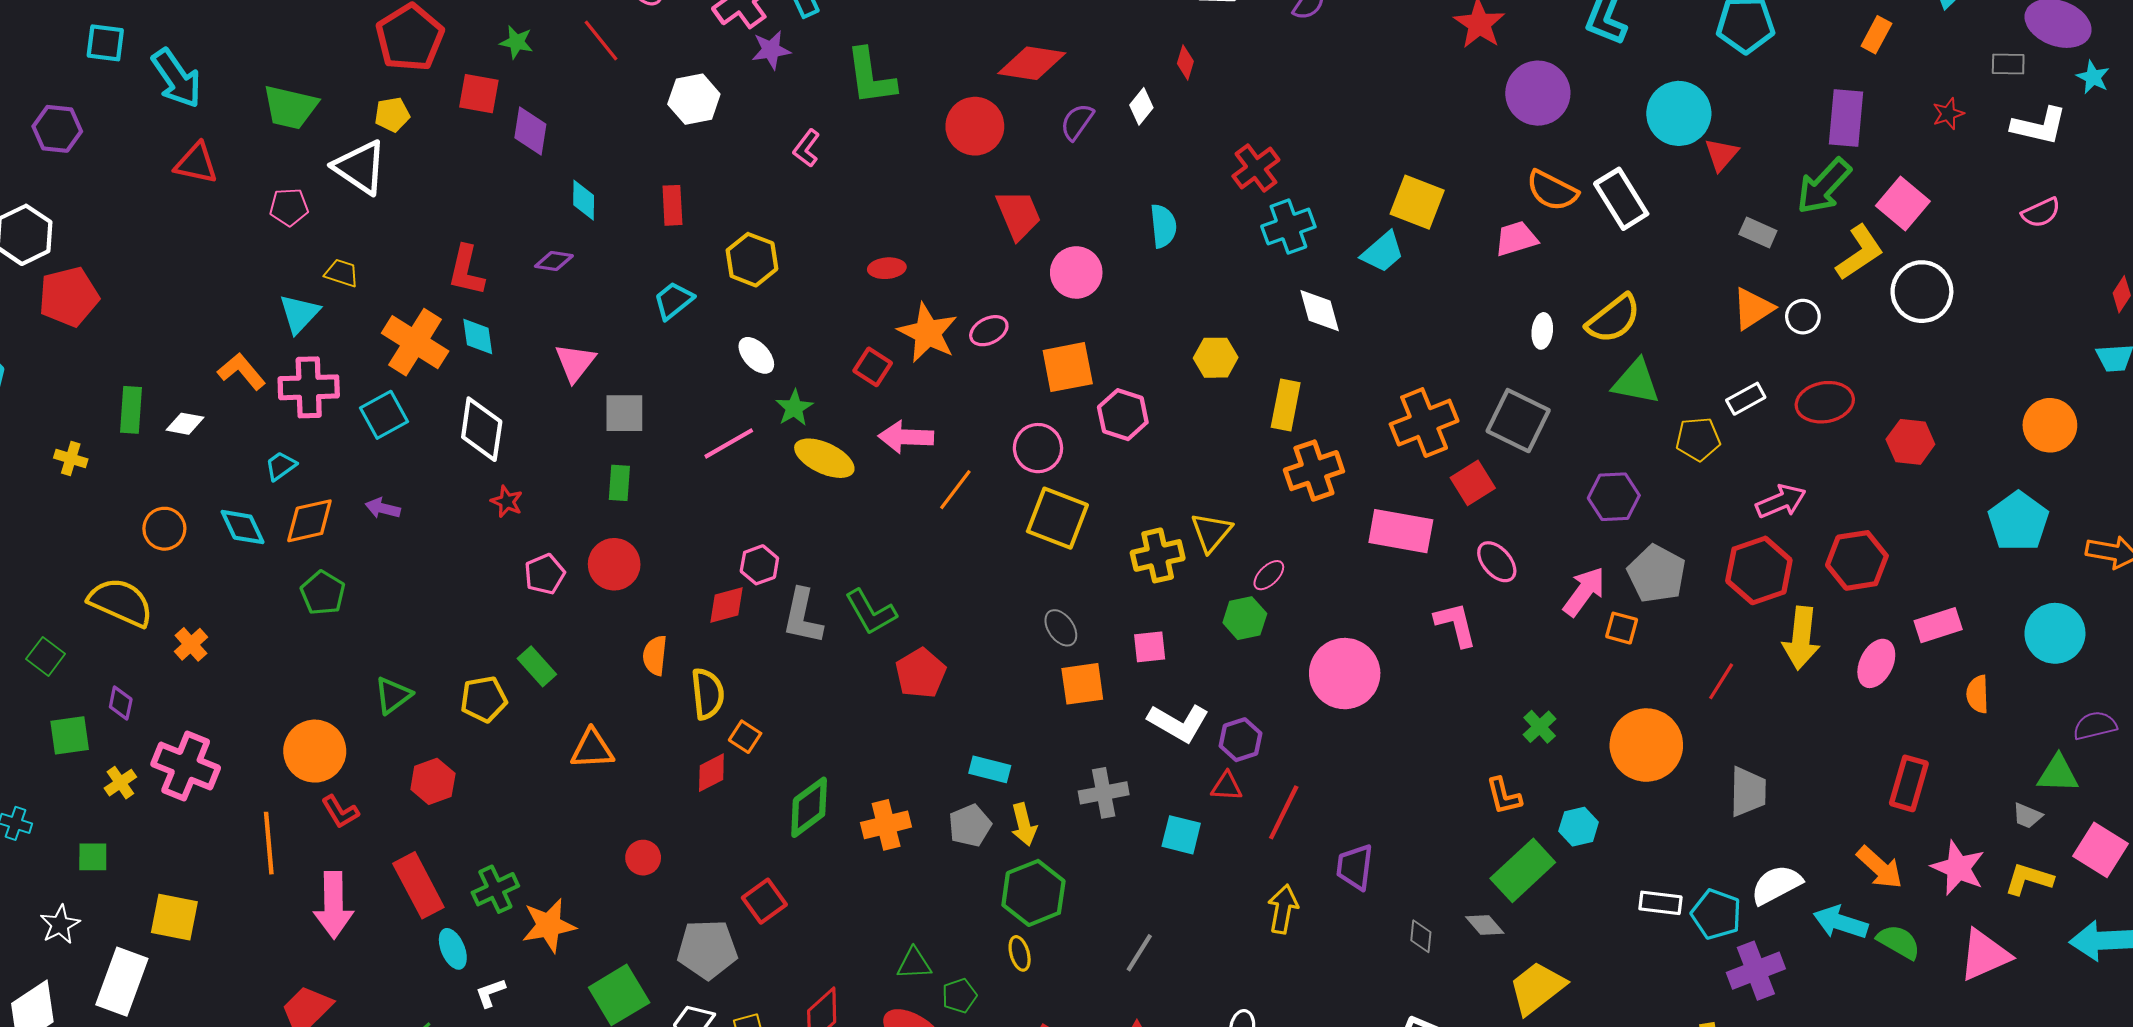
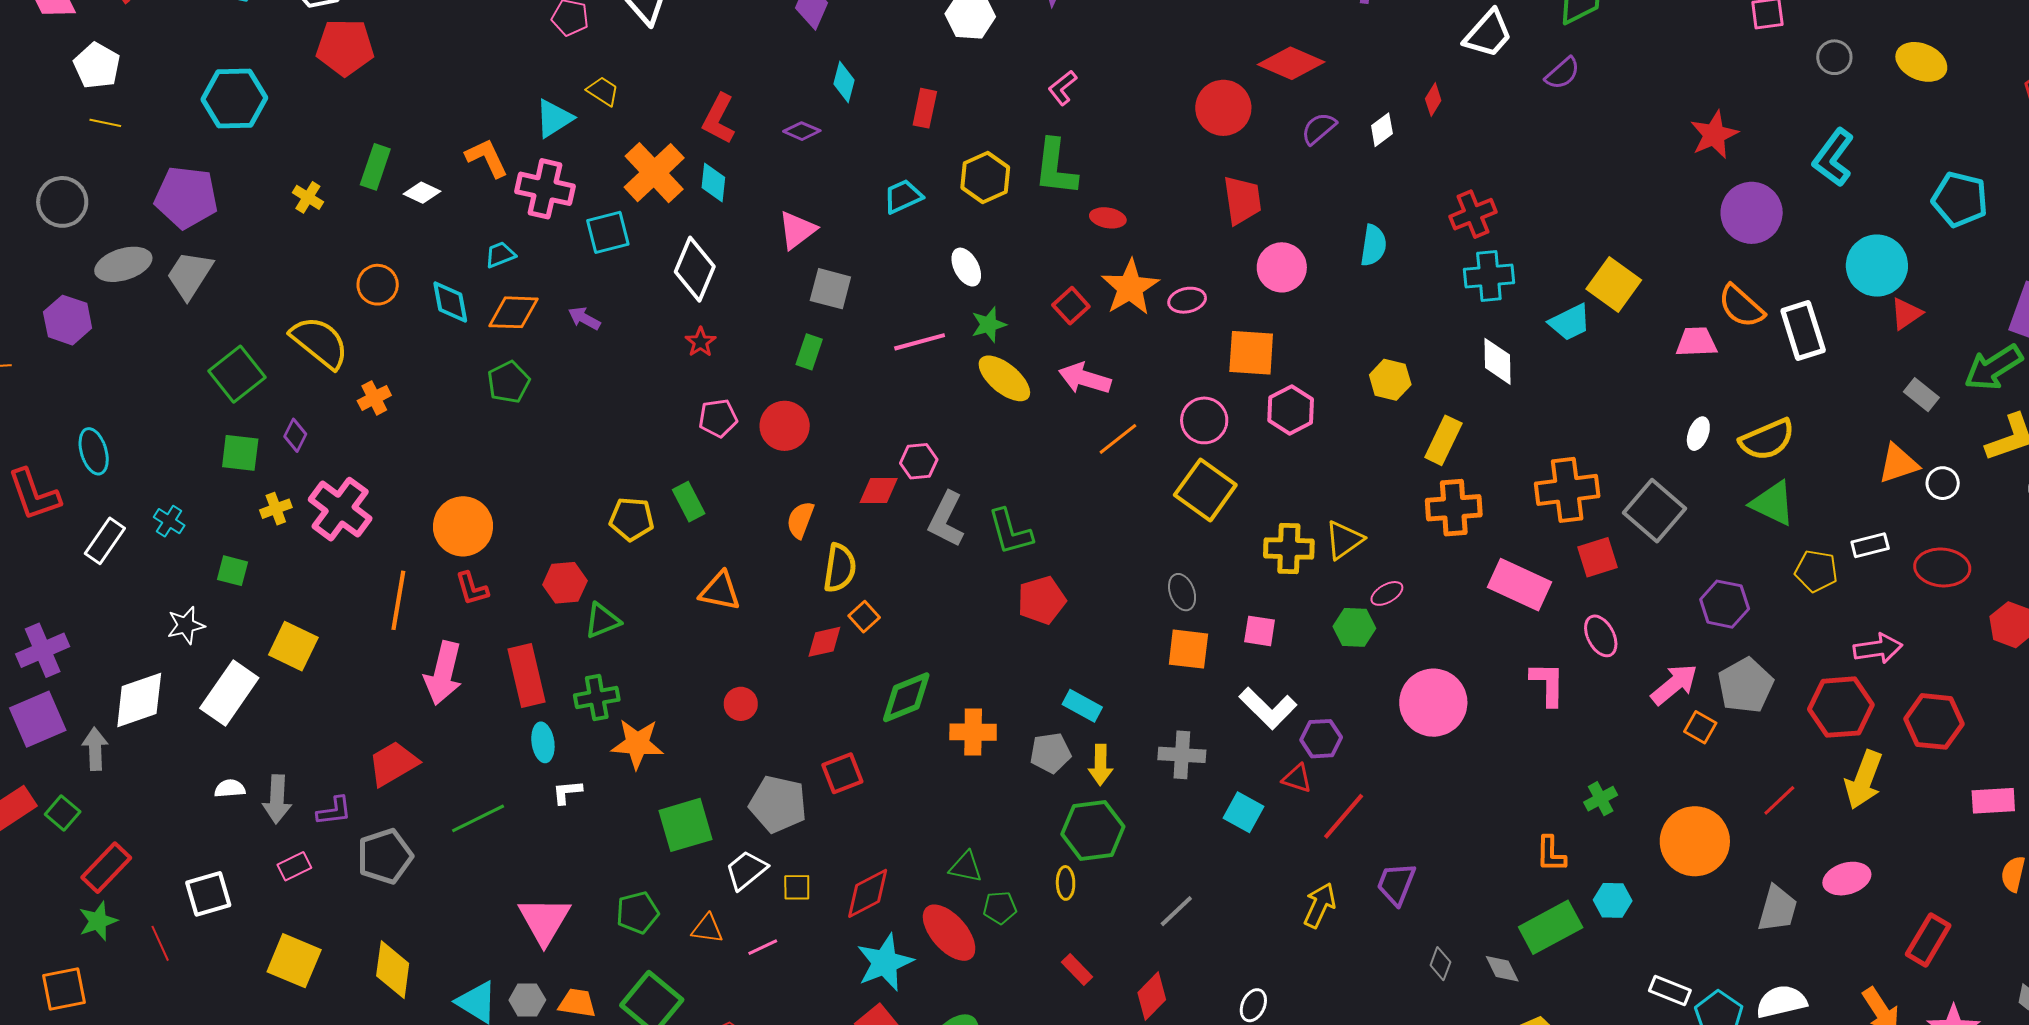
green L-shape: (871, 77) -> (1056, 167), moved
green square: (46, 656) -> (237, 374), size x1.5
pink ellipse: (1876, 663) -> (1847, 879), moved, turned 33
green triangle: (393, 695) -> (602, 621), moved

